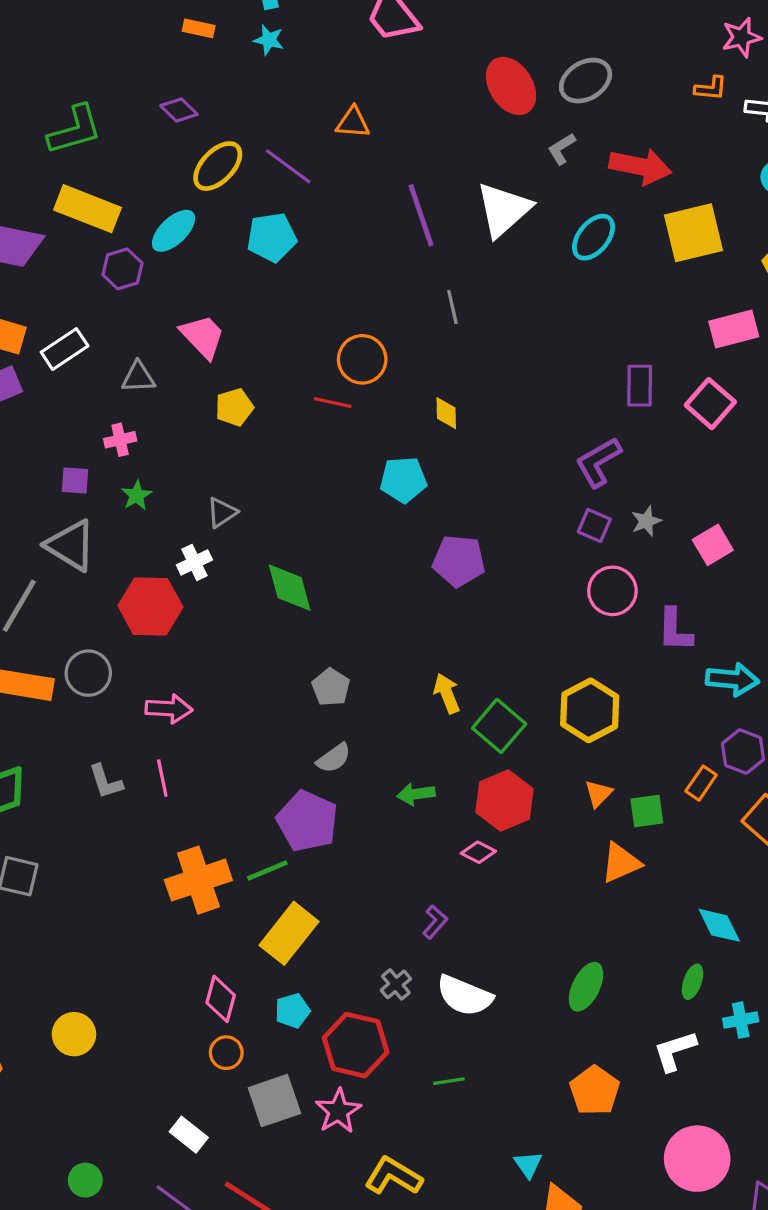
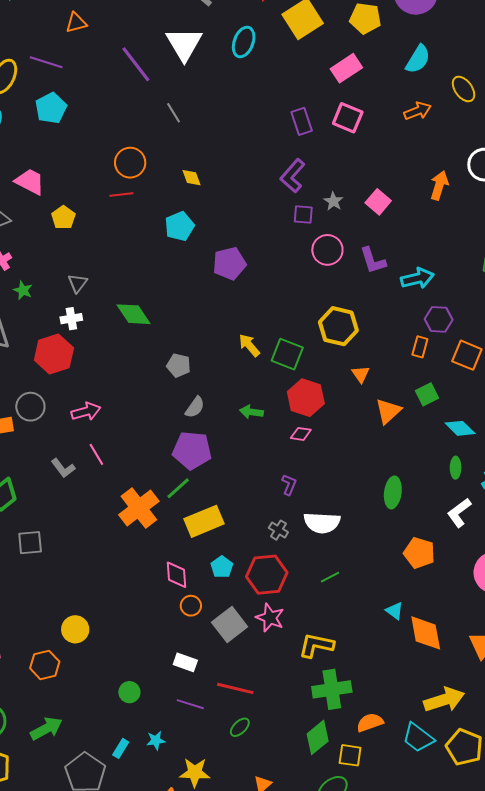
white cross: (194, 562) -> (71, 319), turned 35
green arrow: (416, 794) -> (251, 412), turned 35
green square: (647, 811) -> (427, 394), moved
yellow rectangle: (289, 933) -> (204, 521), turned 48
yellow circle: (74, 1034) -> (75, 629), moved
green circle: (85, 1180) -> (129, 692), moved

